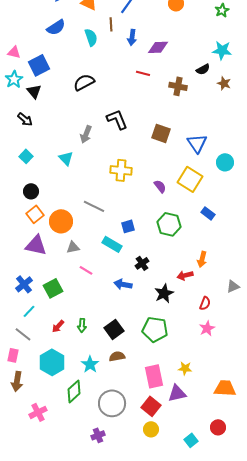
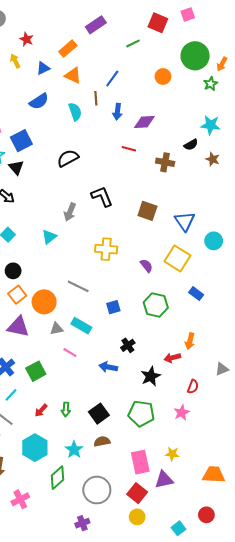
cyan triangle: (66, 158) -> (49, 237), turned 35
cyan rectangle: (112, 244) -> (81, 326), moved
pink star: (207, 328) -> (182, 412), moved

